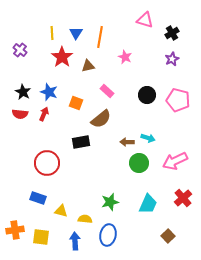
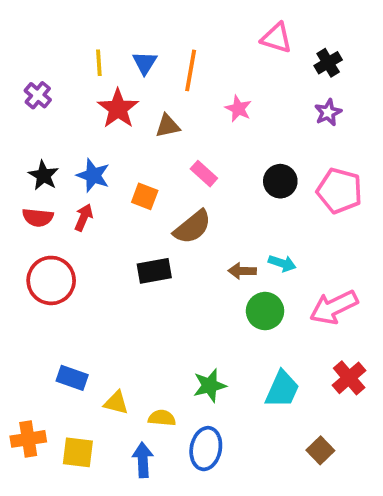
red circle: (47, 163) -> (51, 280), moved

